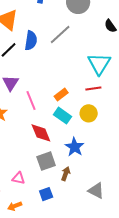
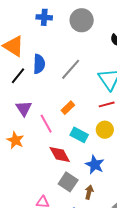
gray line: (60, 34) -> (71, 69), moved
orange rectangle: (61, 95) -> (68, 108), moved
gray square: (46, 161) -> (68, 182), turned -30

